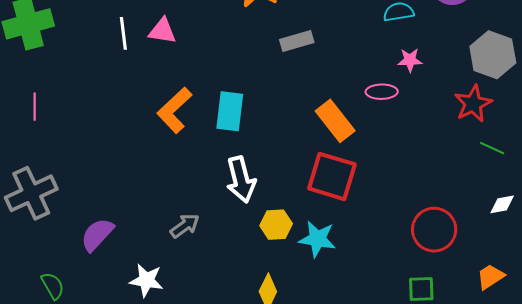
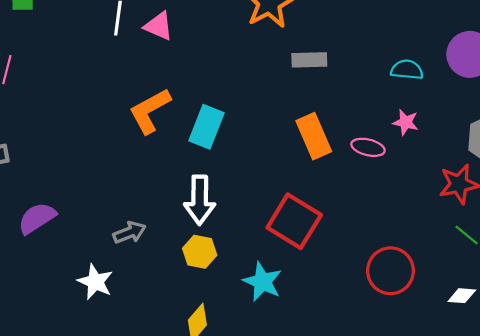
gray rectangle: (297, 41) -> (309, 60), moved
orange rectangle: (335, 121) -> (314, 136), moved
yellow hexagon: (276, 225) -> (200, 252), moved
red circle: (434, 230) -> (390, 271), moved
white star: (146, 280) -> (95, 282), moved

